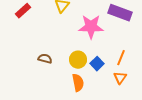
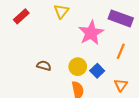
pink star: (91, 27) -> (91, 33), turned -30
orange line: (121, 58) -> (121, 51), moved

